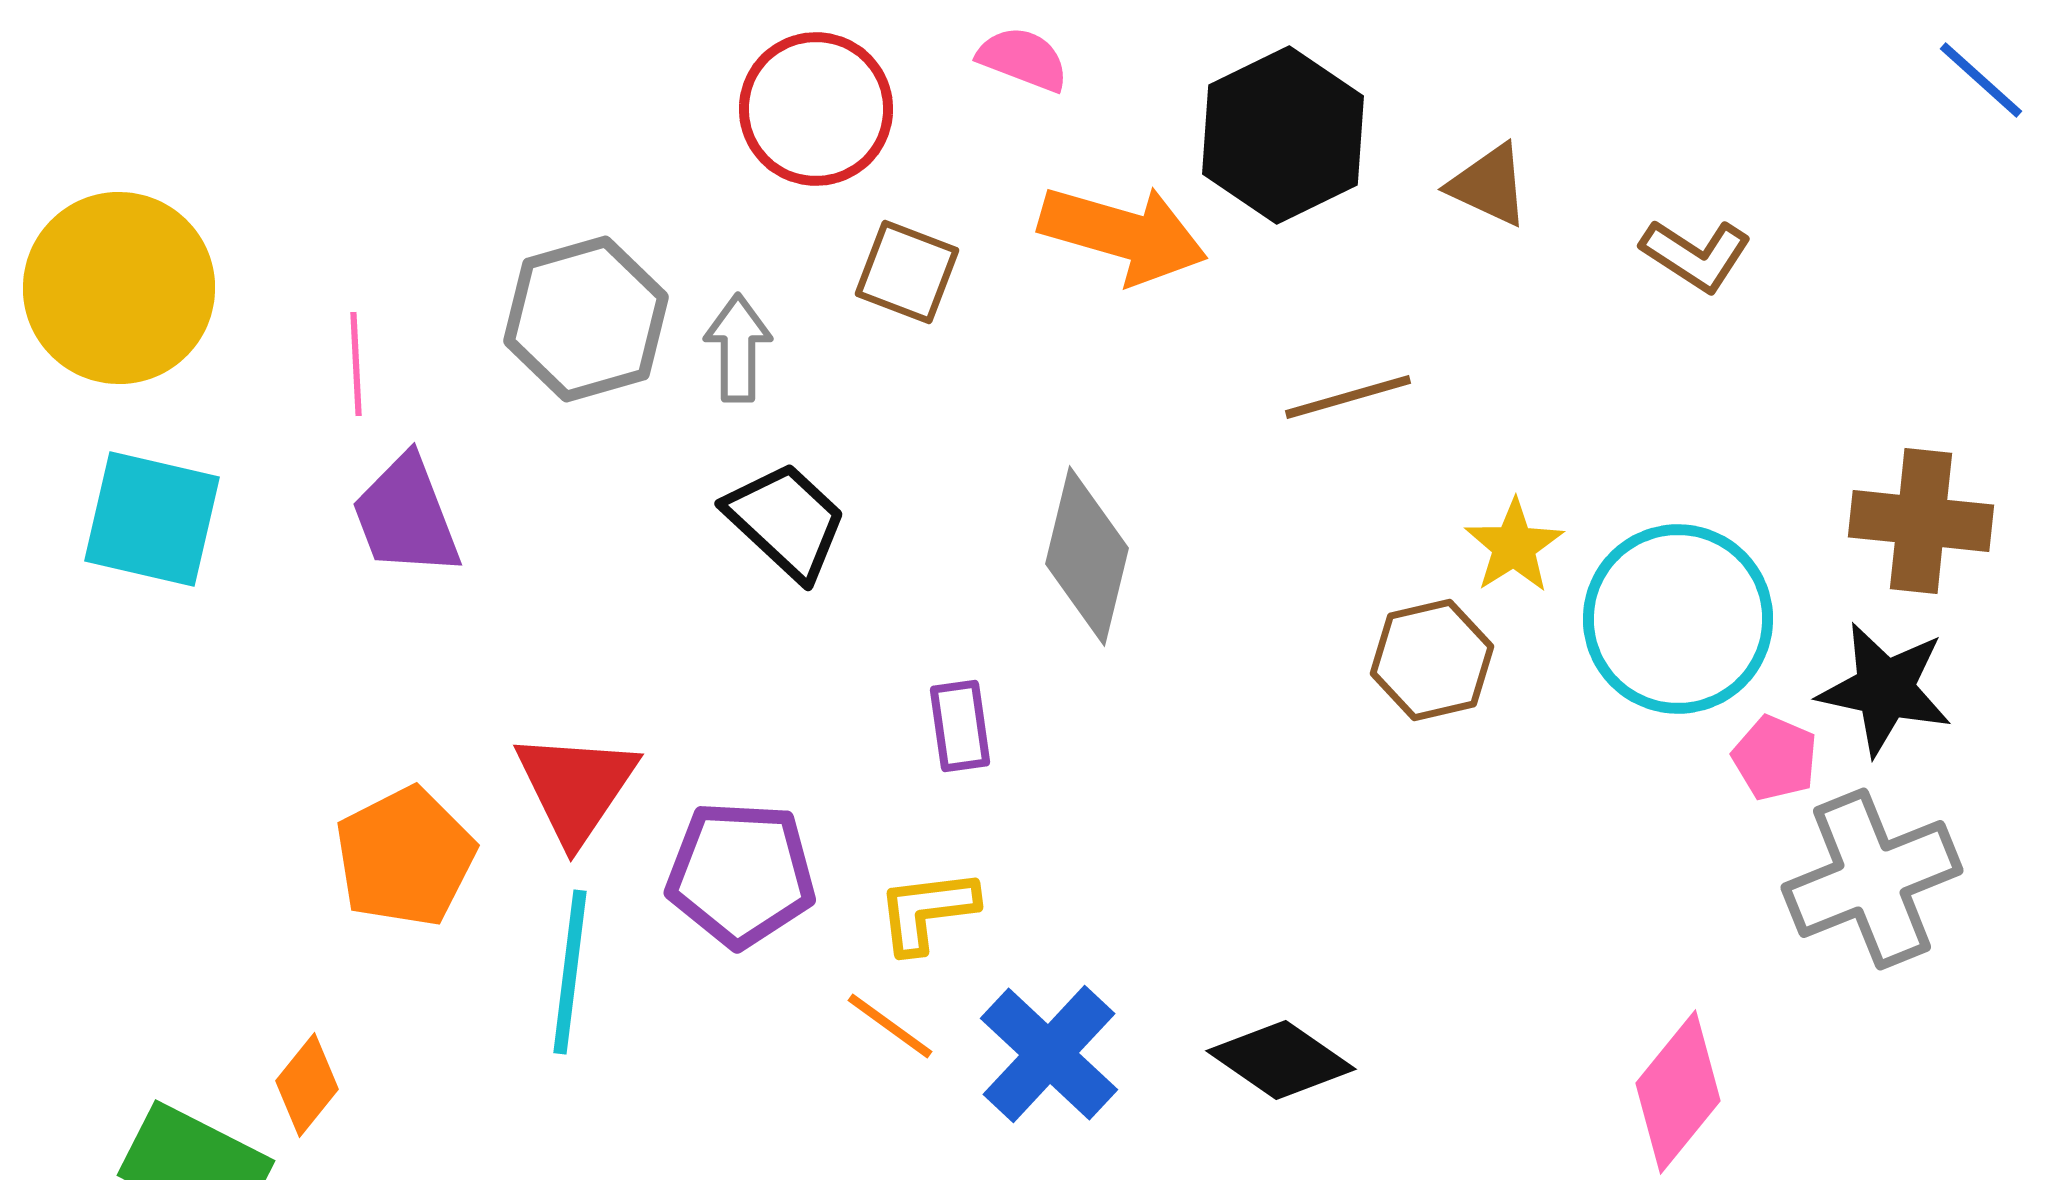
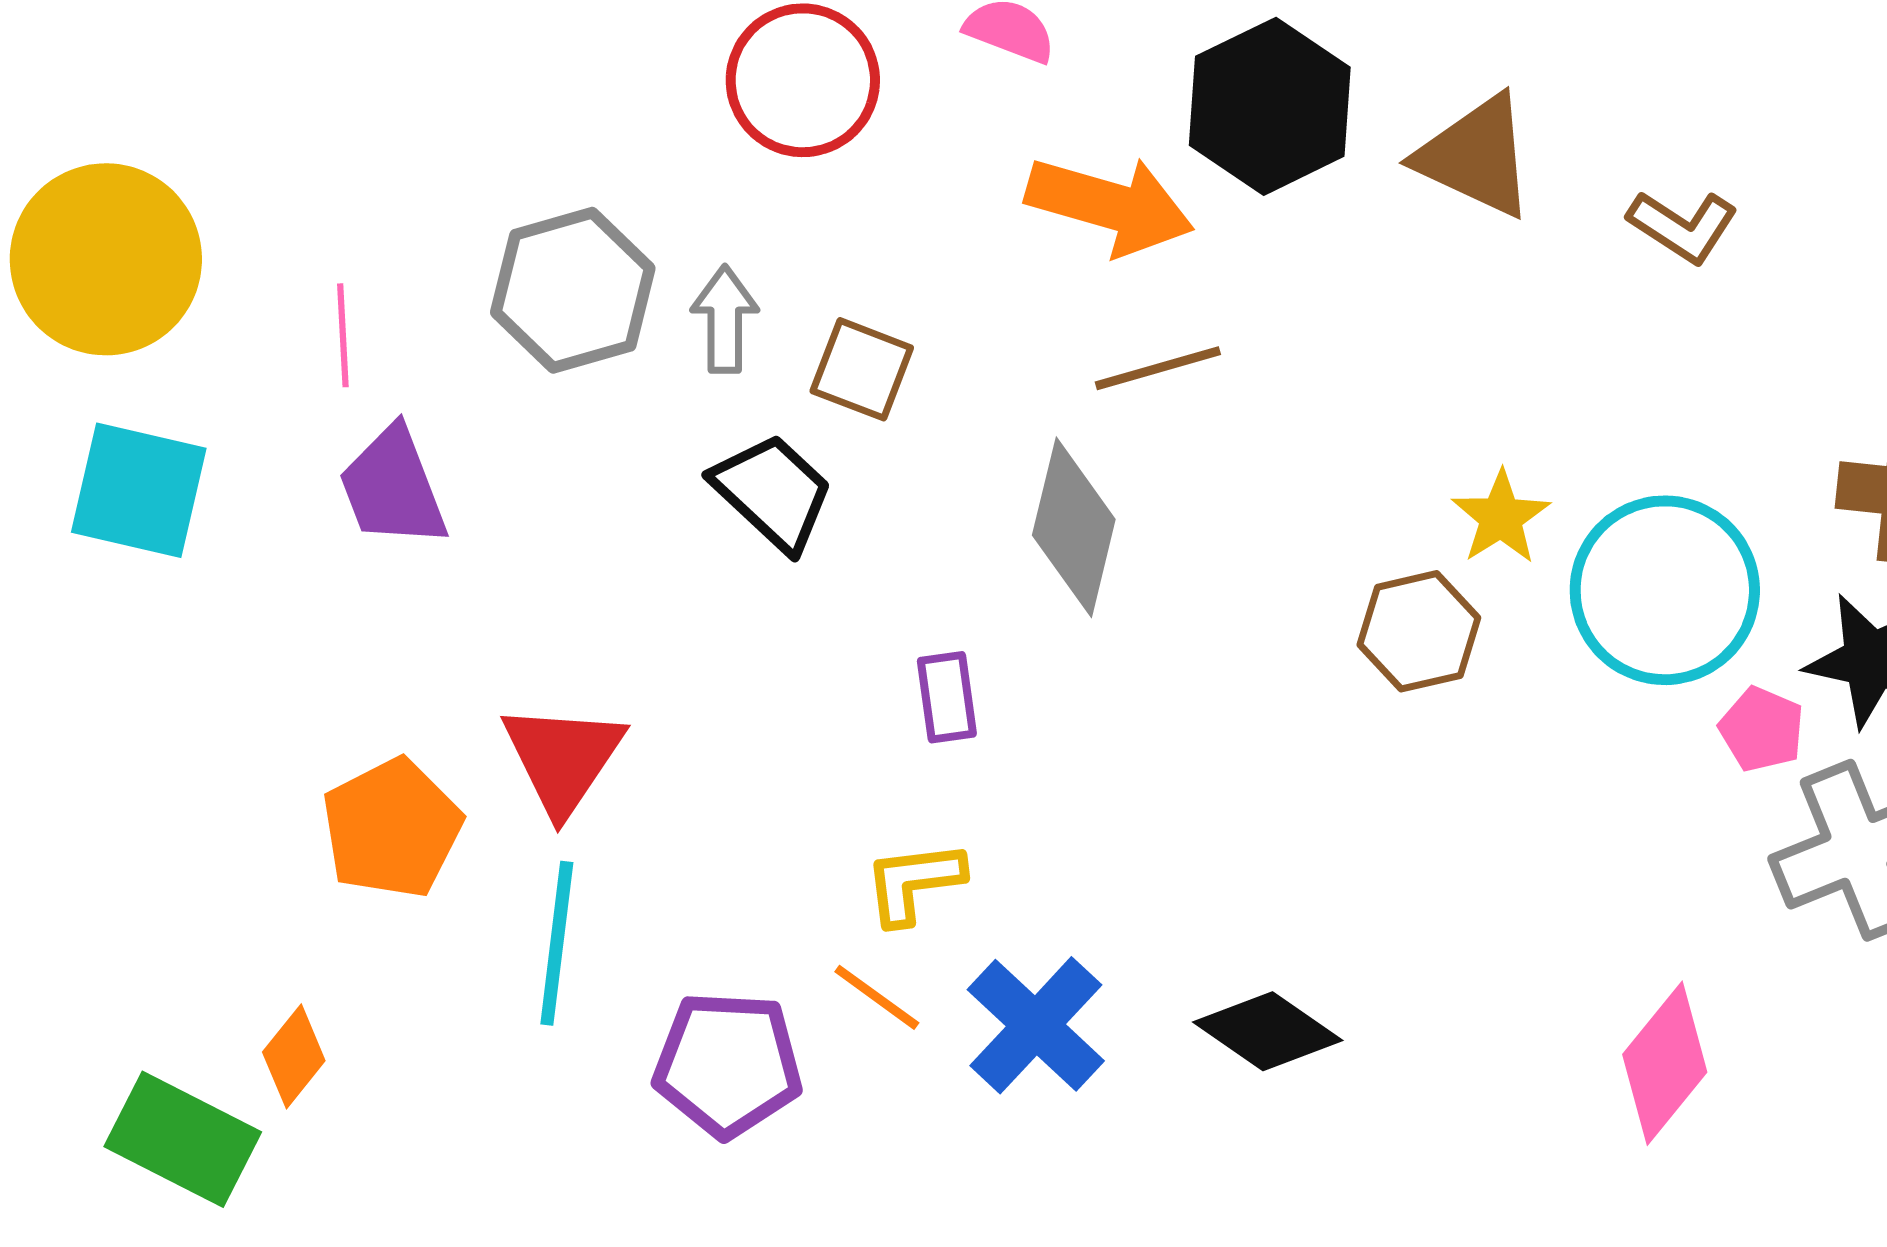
brown triangle: (1489, 185) -> (1476, 156), size x1.5
brown square: (907, 272) -> (862, 369), moved
brown line: (1348, 397) -> (1158, 368), moved
purple pentagon: (741, 874) -> (728, 1064), moved

